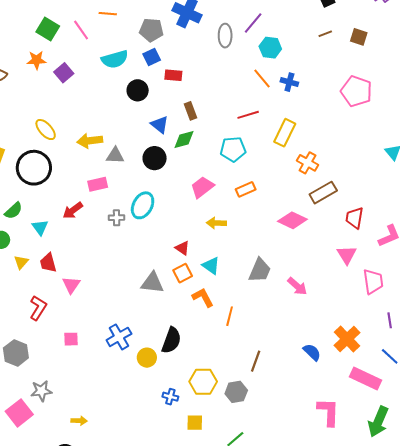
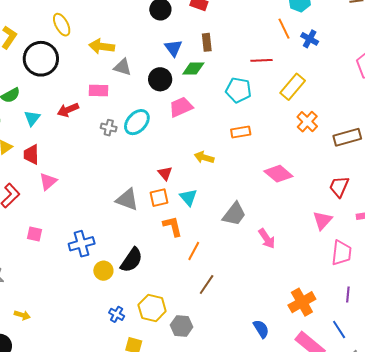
pink trapezoid: (202, 187) -> (181, 107), moved
brown rectangle: (323, 193) -> (347, 137), moved
blue semicircle: (312, 352) -> (261, 329), moved
brown line: (256, 361) -> (207, 284), moved

